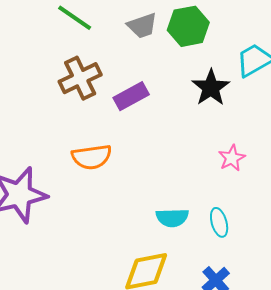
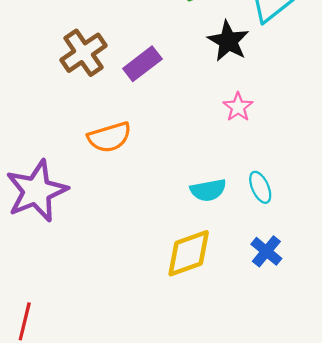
pink star: (232, 158) -> (238, 107), moved

